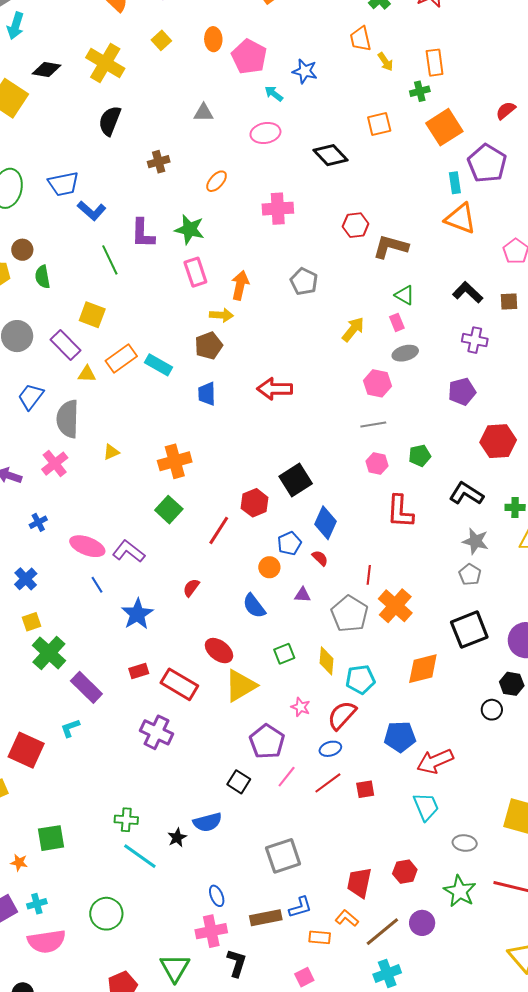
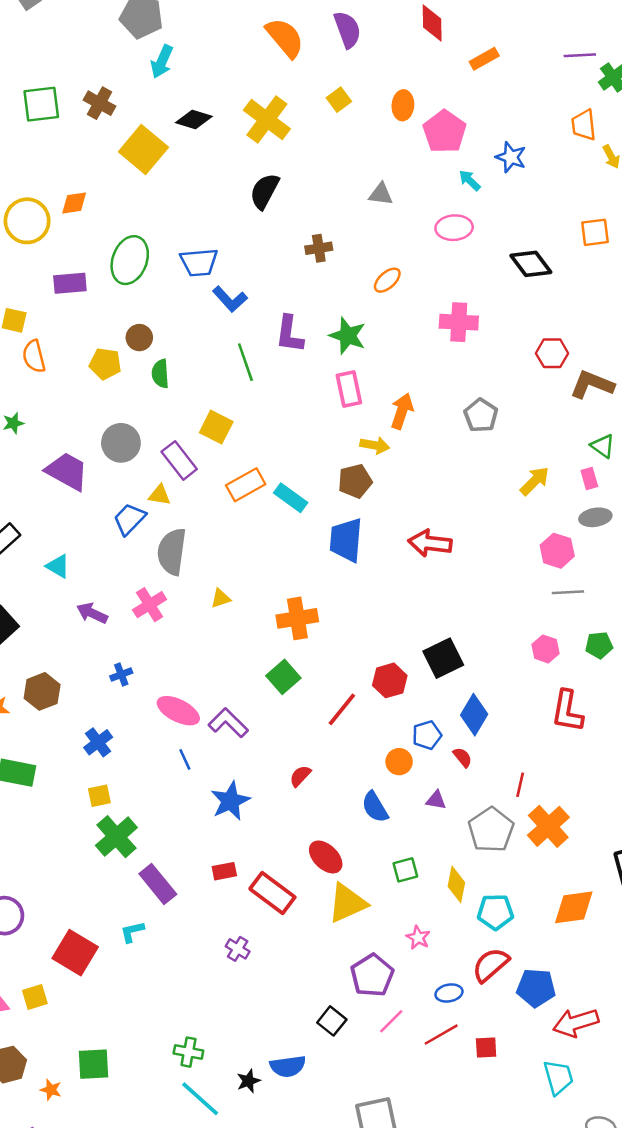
yellow triangle: (87, 374) -> (160, 495), moved
blue trapezoid: (207, 394) -> (346, 540), size x1.5
gray line: (373, 425) -> (568, 592), moved
red semicircle: (342, 715) -> (491, 965), moved
purple cross: (156, 732) -> (238, 949), size x0.6

